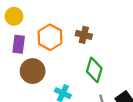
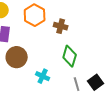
orange hexagon: (50, 37) -> (35, 15), moved

